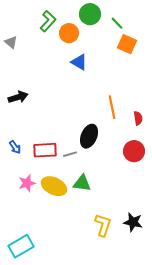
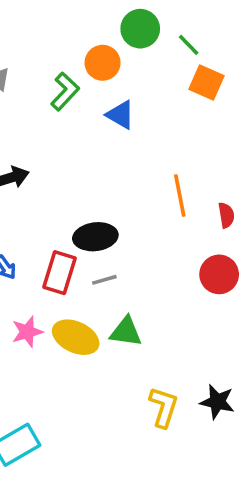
green L-shape: (48, 21) -> (65, 91), moved
black ellipse: (89, 136) -> (95, 237), moved, turned 60
red rectangle: (45, 150) -> (60, 273), turned -70

